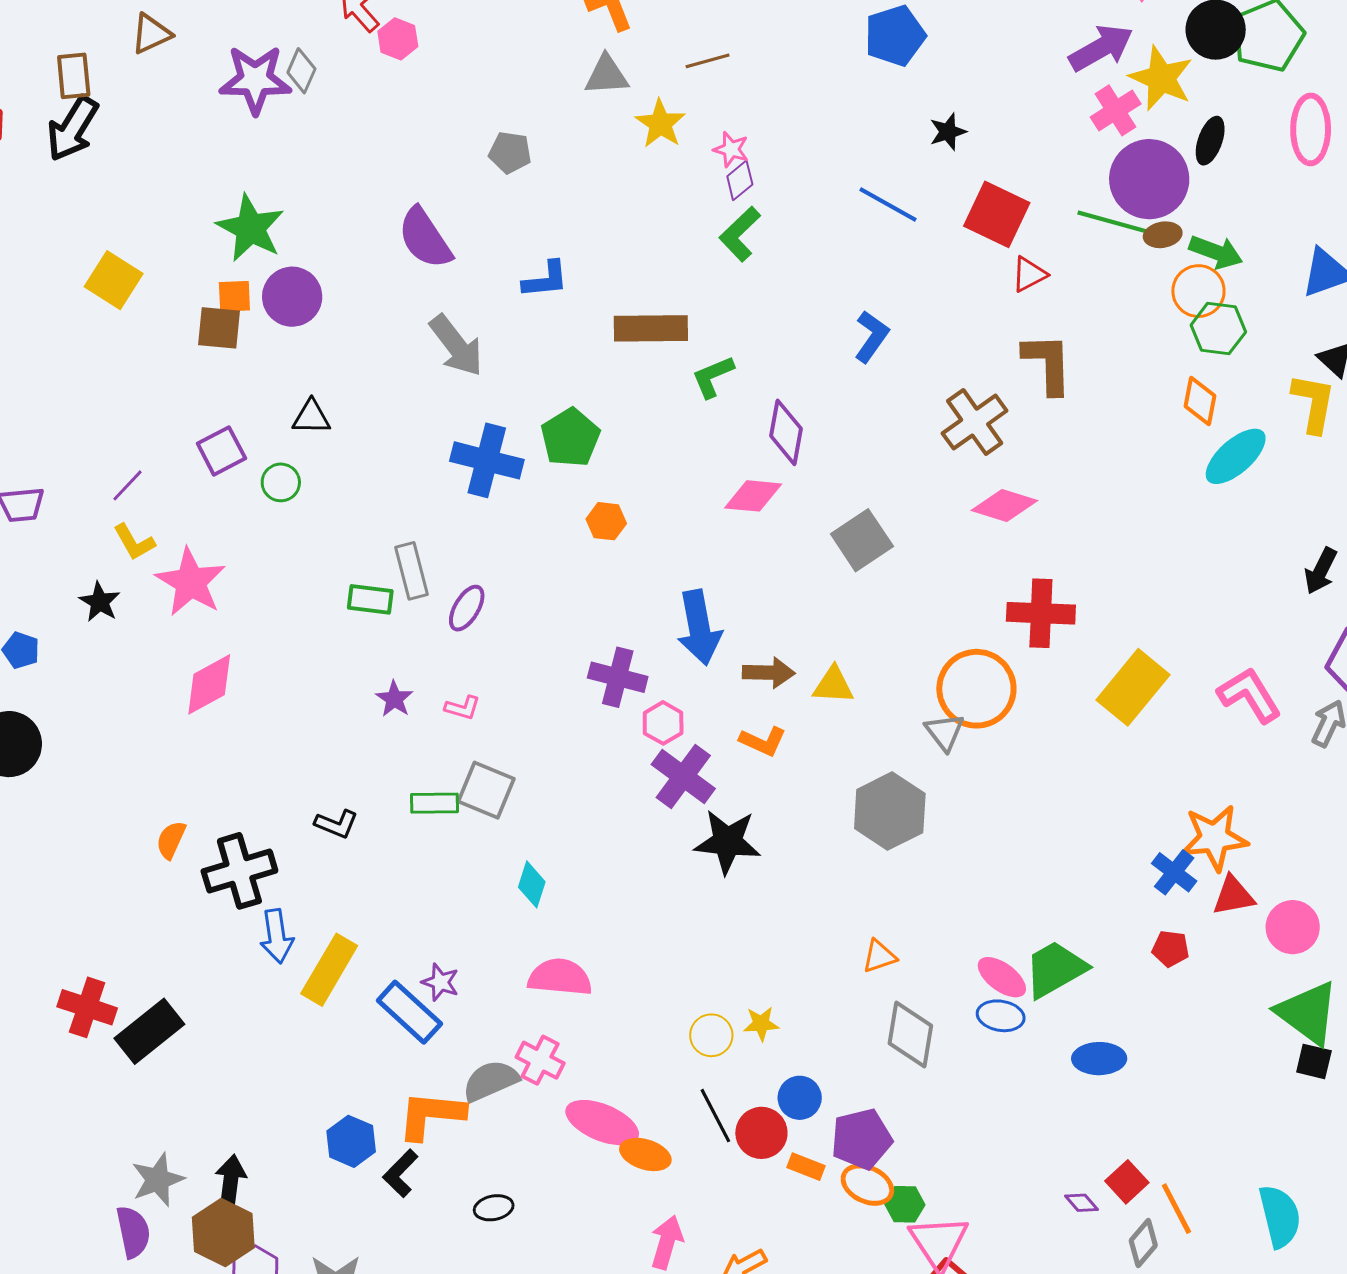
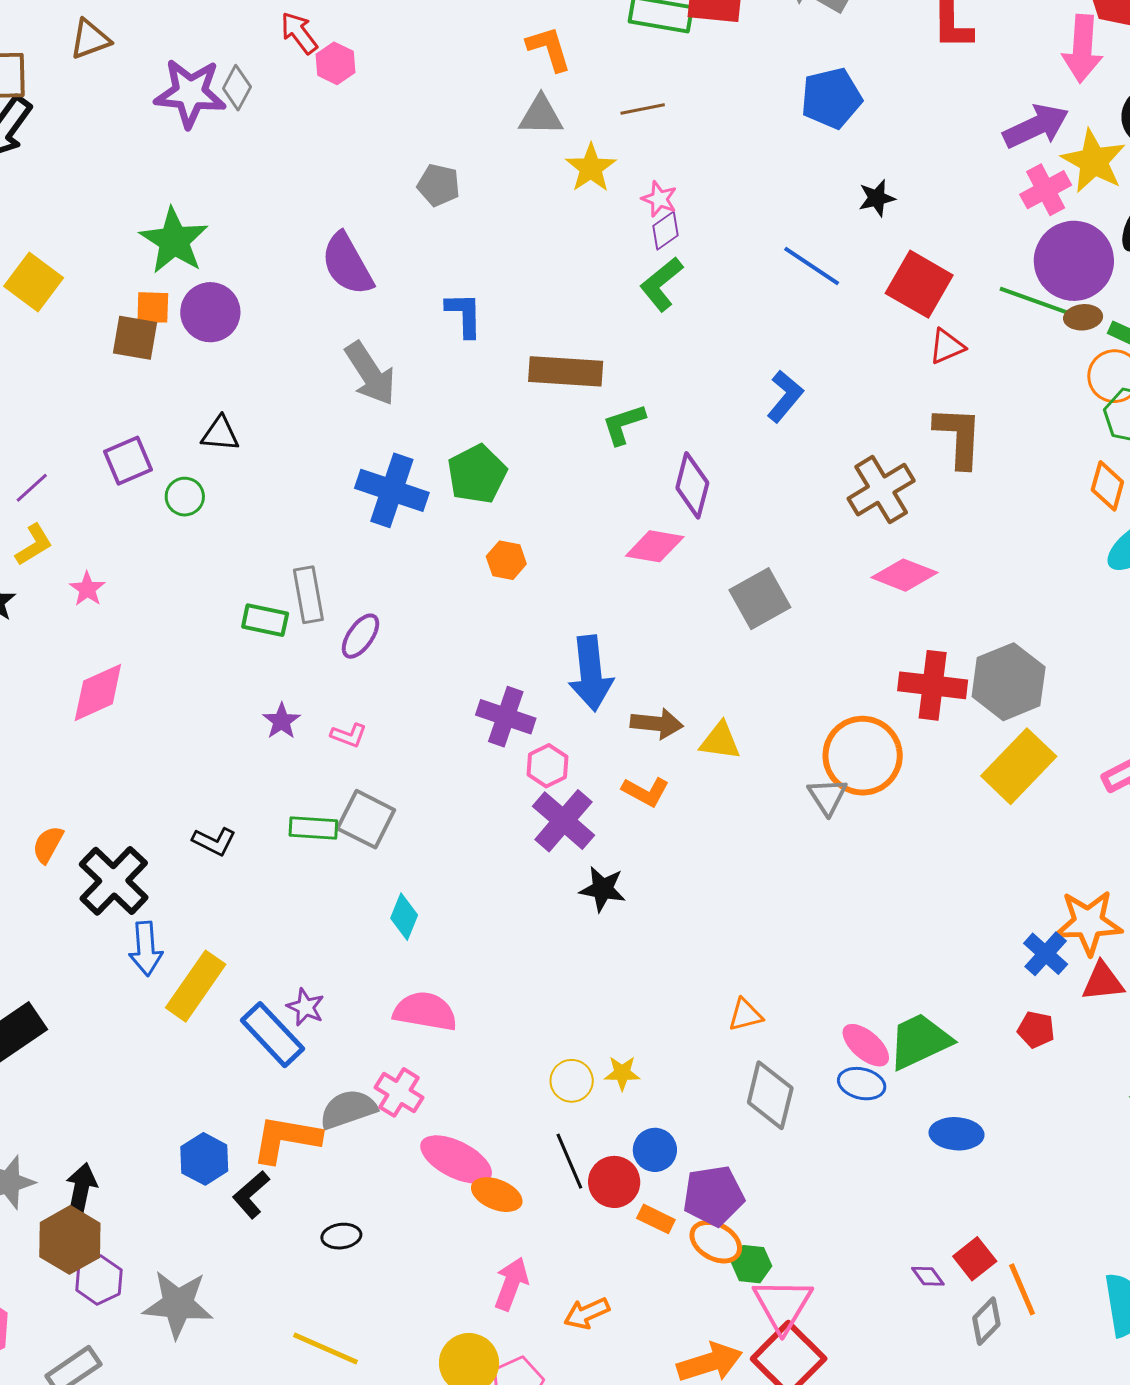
blue L-shape: (545, 280) -> (464, 315), turned -90
yellow L-shape: (134, 542) -> (34, 545), turned -96
pink star: (191, 582) -> (87, 589), size x0.5
gray hexagon: (890, 811) -> (1009, 682), moved
black star: (728, 842) -> (603, 889), size x0.7
black cross: (239, 871) -> (114, 881), turned -34

